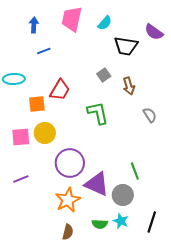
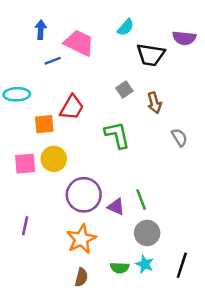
pink trapezoid: (72, 19) -> (79, 43), moved, turned 104
purple semicircle: (154, 32) -> (184, 38), turned -30
green line: (135, 171) -> (141, 200), moved
purple line: (21, 179) -> (25, 226), moved, turned -56
purple triangle: (97, 184) -> (116, 207), moved, size x0.6

